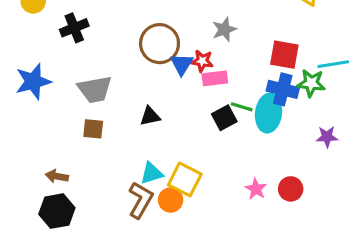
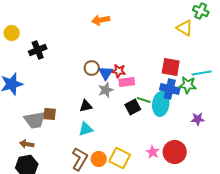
gray star: (224, 29) -> (106, 90), moved
brown circle: (160, 44) -> (92, 68), moved, size x0.6
gray trapezoid: (95, 89) -> (35, 120), moved
cyan triangle: (152, 173) -> (86, 129), moved
yellow square: (185, 179) -> (120, 158), moved
red circle: (291, 189) -> (175, 152), size x1.5

